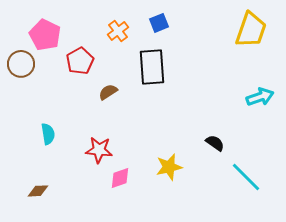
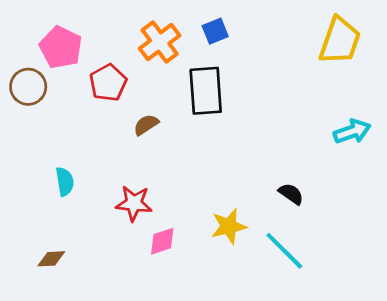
orange cross: (118, 31) -> (160, 42), size x1.4
cyan line: (246, 177) -> (284, 251), moved

